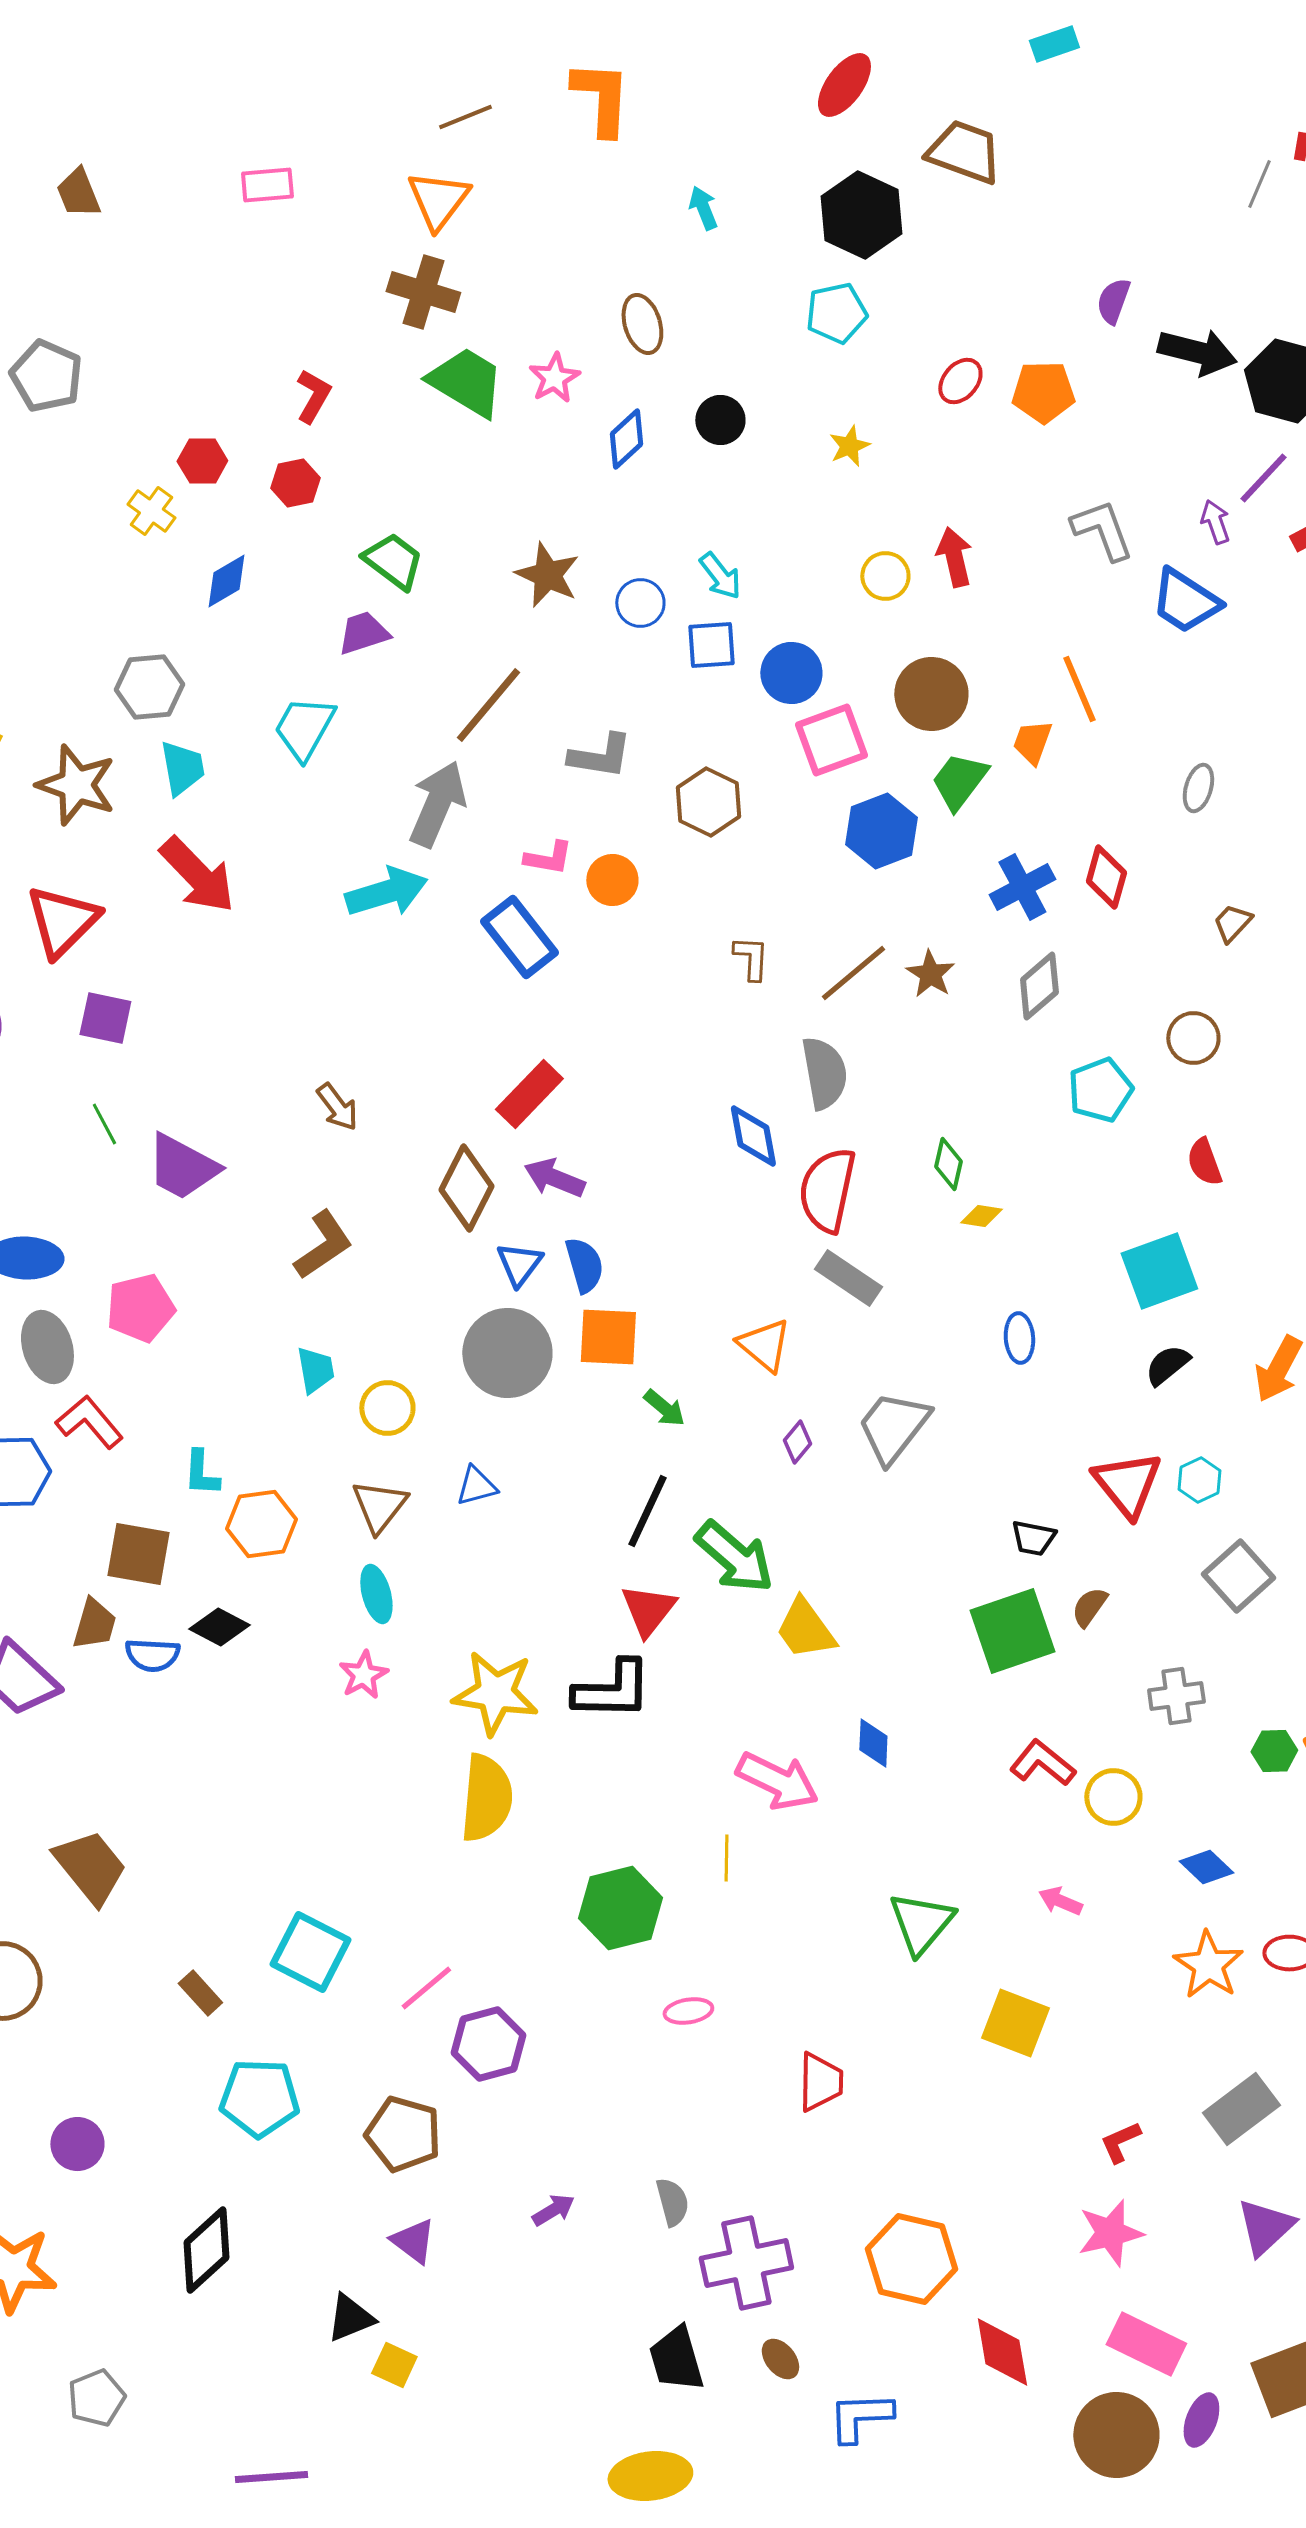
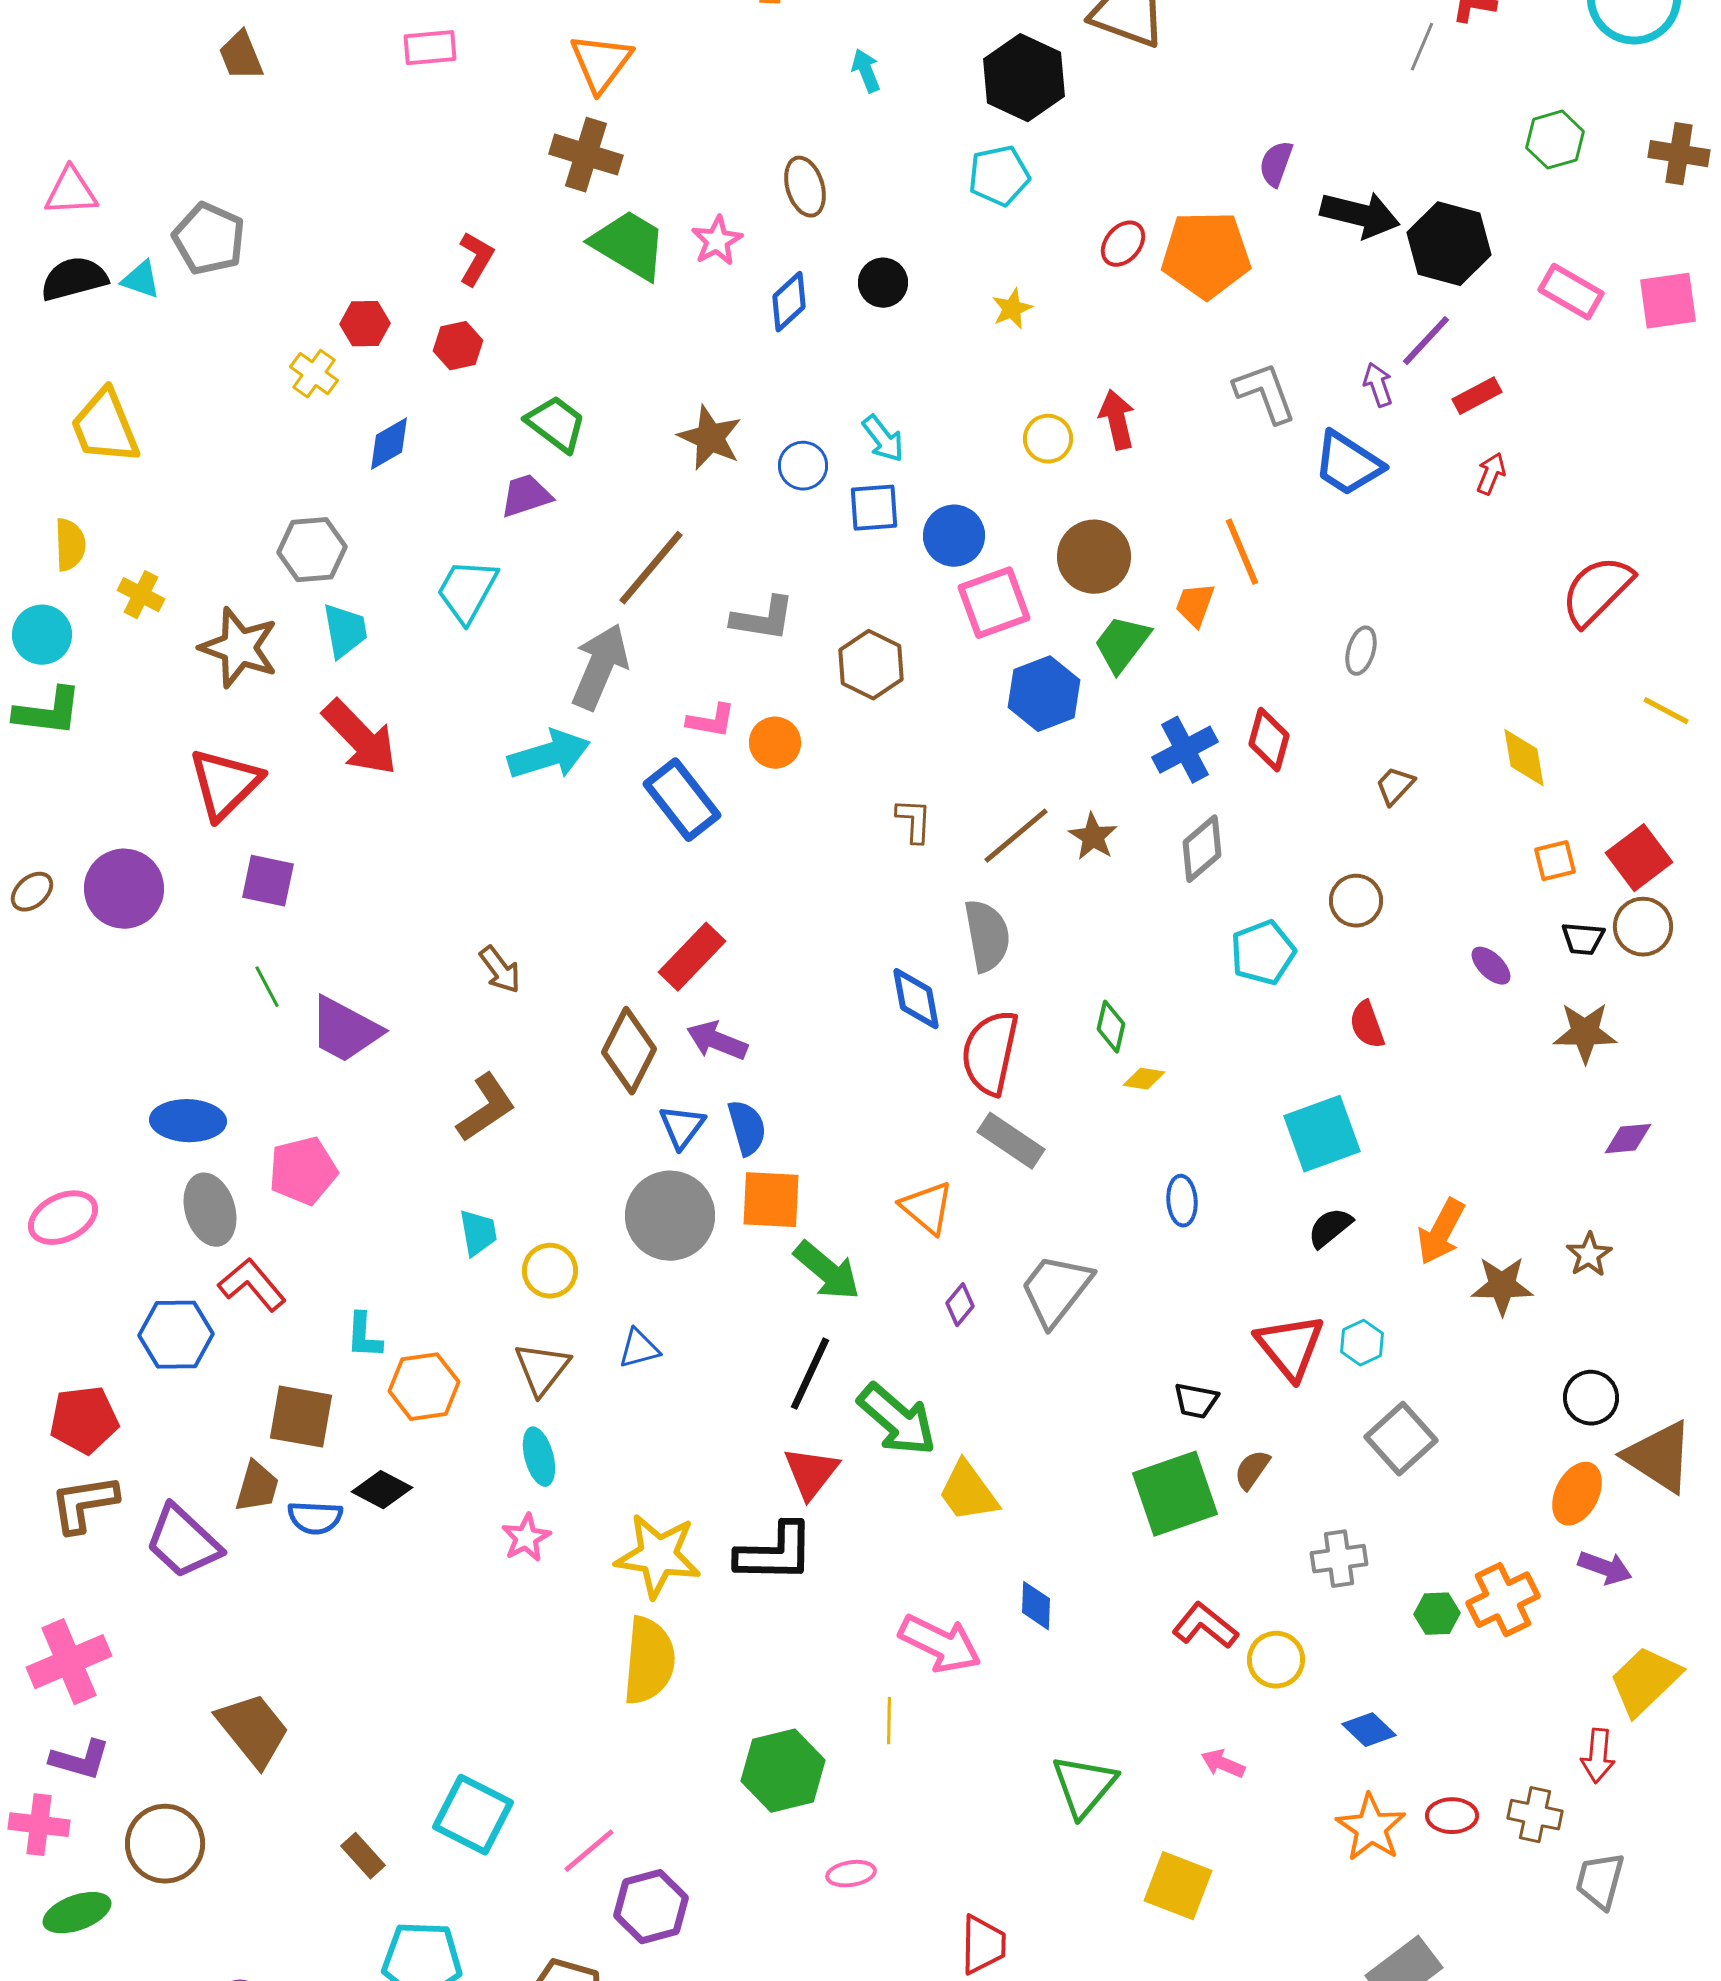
orange pentagon: (1043, 392) -> (1206, 255), size x1.4
green arrow: (664, 1408) -> (827, 1271), size x1.6

